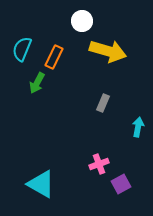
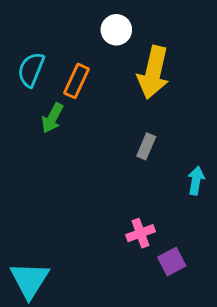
yellow arrow: (108, 51) -> (153, 72), turned 87
cyan triangle: (41, 184) -> (30, 280), moved, turned 32

